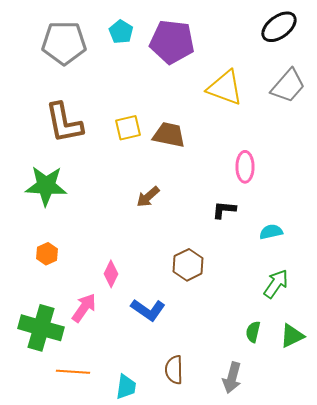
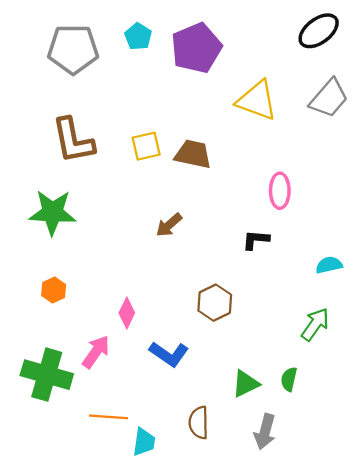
purple pentagon: (172, 42) -> (196, 48), turned -30
cyan semicircle: (271, 232) -> (329, 265), moved
green triangle: (292, 336) -> (246, 384), moved
orange line: (73, 372) -> (108, 417), moved

